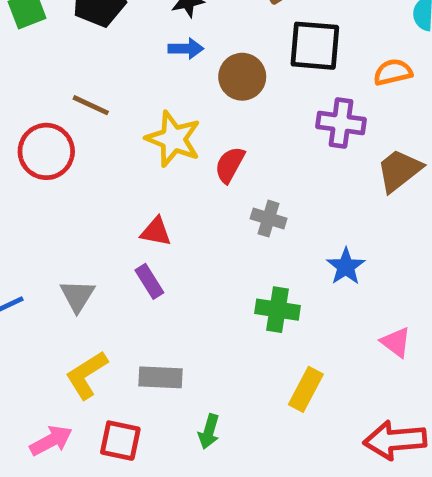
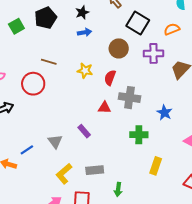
black square: (315, 46) -> (138, 23), turned 35
brown circle: (242, 77) -> (119, 48), moved
yellow star: (173, 139) -> (85, 71), size x0.7
gray cross: (269, 219) -> (129, 98), size x1.5
red triangle: (156, 232) -> (104, 108), moved

